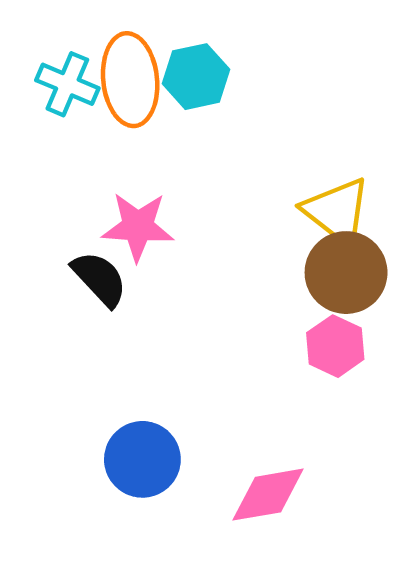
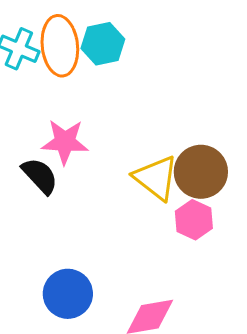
yellow triangle: (337, 211) -> (156, 178), moved

